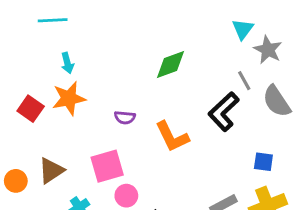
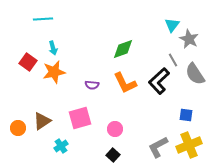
red square: (31, 109) -> (28, 62), moved
orange L-shape: (172, 137) -> (125, 83), moved
pink circle: (126, 196) -> (115, 129), moved

